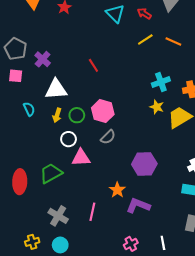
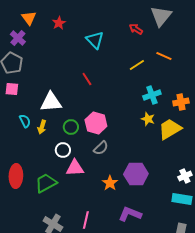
cyan triangle: (115, 13) -> (95, 40), moved
yellow line: (145, 39) -> (137, 65), moved
purple cross: (43, 59) -> (18, 38), moved
yellow arrow: (57, 115) -> (42, 127), moved
red ellipse: (20, 182) -> (16, 176), moved
orange star: (117, 190) -> (110, 183), moved

